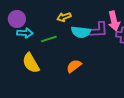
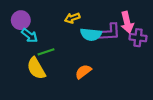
cyan arrow: (25, 33) -> (30, 35), turned 35
green line: (49, 39) -> (46, 52), moved

